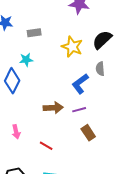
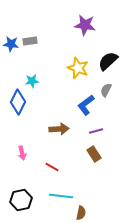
gray rectangle: (34, 33) -> (30, 41), moved
gray semicircle: (100, 69) -> (106, 90), turned 32
purple line: (79, 110) -> (96, 131), moved

